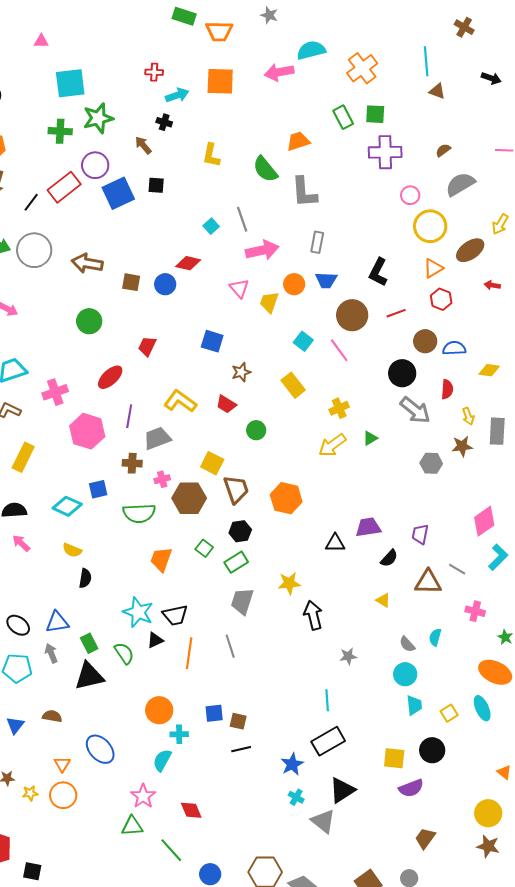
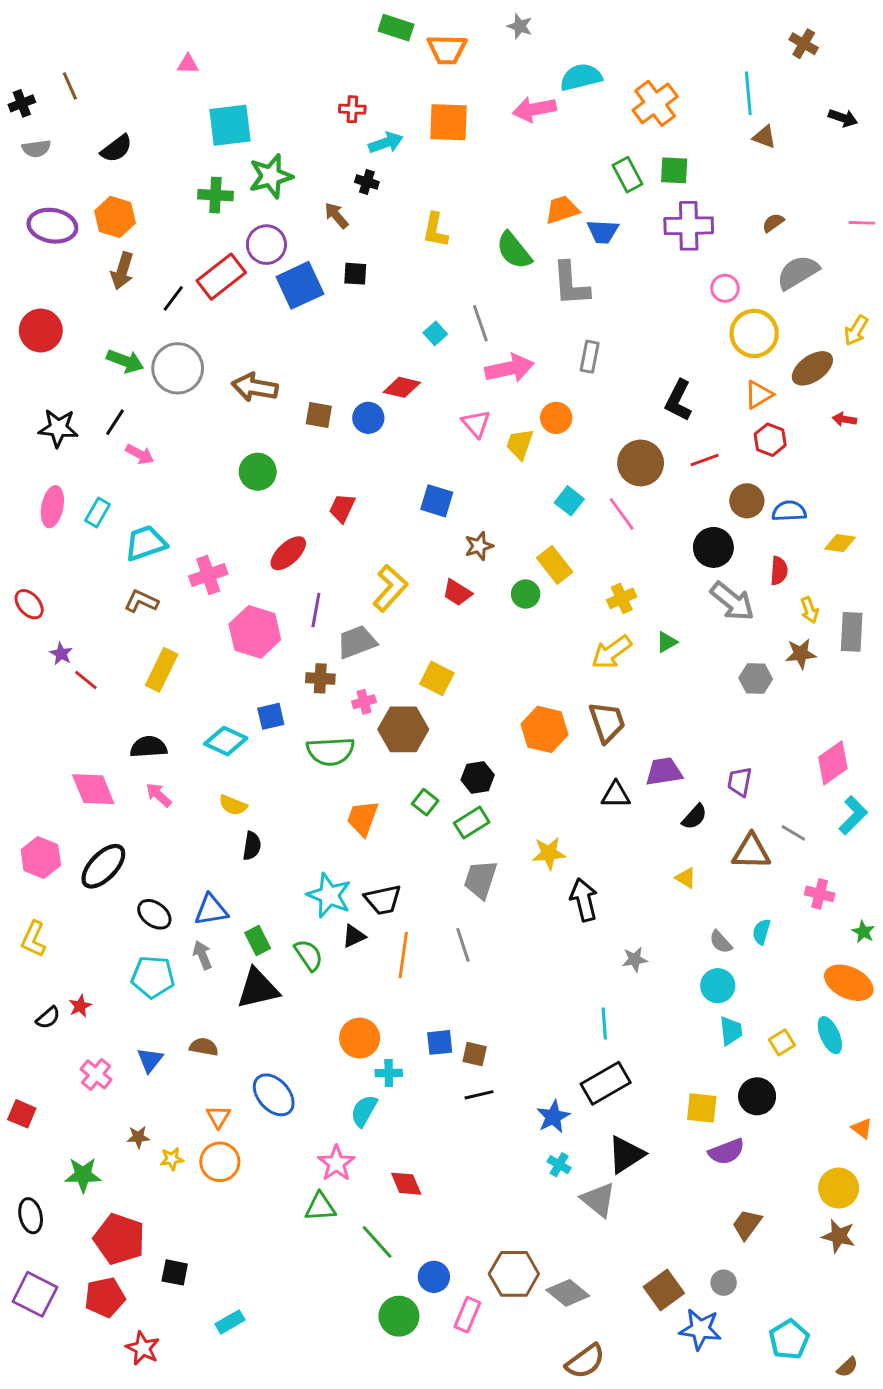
blue trapezoid: (326, 280) -> (603, 231), moved
yellow L-shape: (180, 401) -> (390, 588), turned 96
green circle: (256, 430) -> (526, 594), moved
brown trapezoid: (236, 489) -> (607, 722), moved

